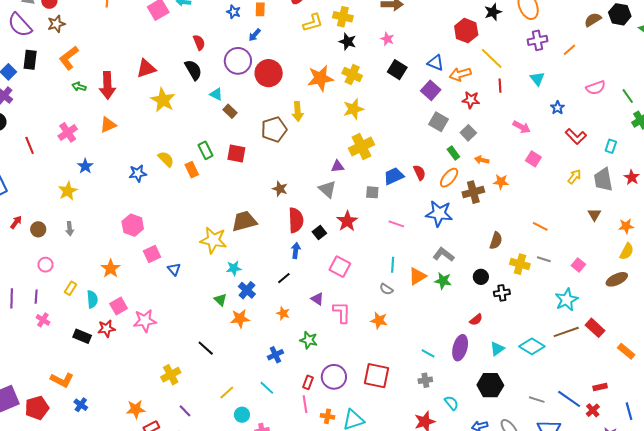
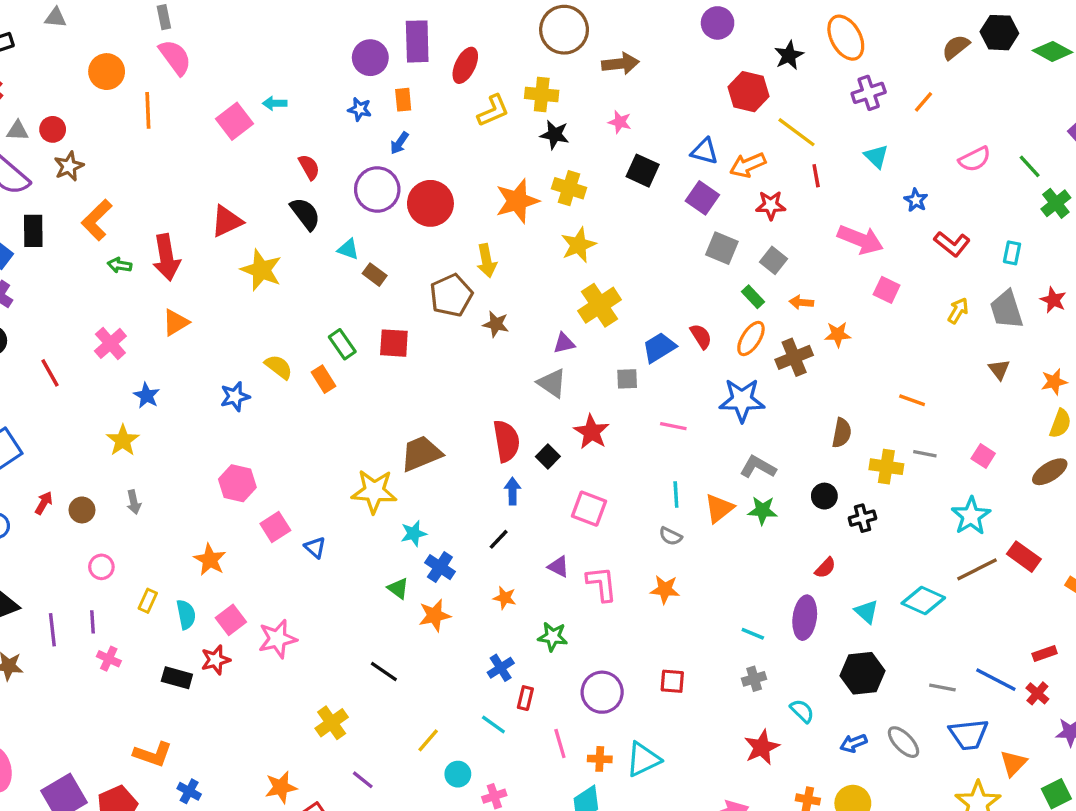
pink arrow: (522, 127) -> (860, 240), size x1.5
brown star: (280, 189) -> (496, 324), moved
cyan triangle: (497, 349) -> (867, 612), turned -35
red square: (377, 376) -> (672, 681), size x0.6
red rectangle: (308, 382) -> (525, 698), moved

